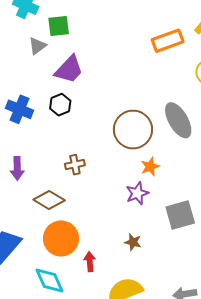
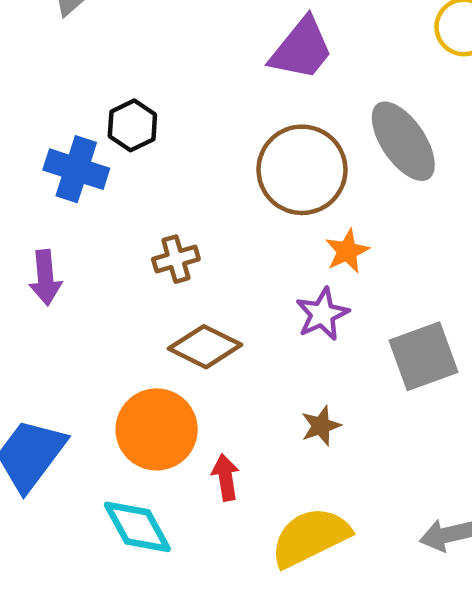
purple trapezoid: (69, 69) -> (301, 49), moved
blue cross: (19, 109) -> (76, 169), moved
brown diamond: (49, 200) -> (205, 347), moved
brown star: (133, 242) -> (321, 426), turned -30

